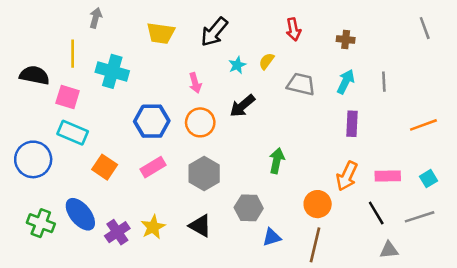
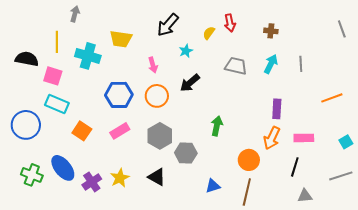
gray line: (425, 28) -> (342, 29), moved
yellow trapezoid: (161, 33) -> (121, 39), moved
yellow semicircle: (267, 61) -> (209, 33), moved
purple rectangle: (352, 124) -> (277, 109), moved
cyan square: (429, 179) -> (346, 142), moved
gray hexagon: (249, 208) -> (186, 153), moved
black line: (376, 213) -> (295, 167), turned 48
gray line: (420, 217) -> (341, 176), moved

